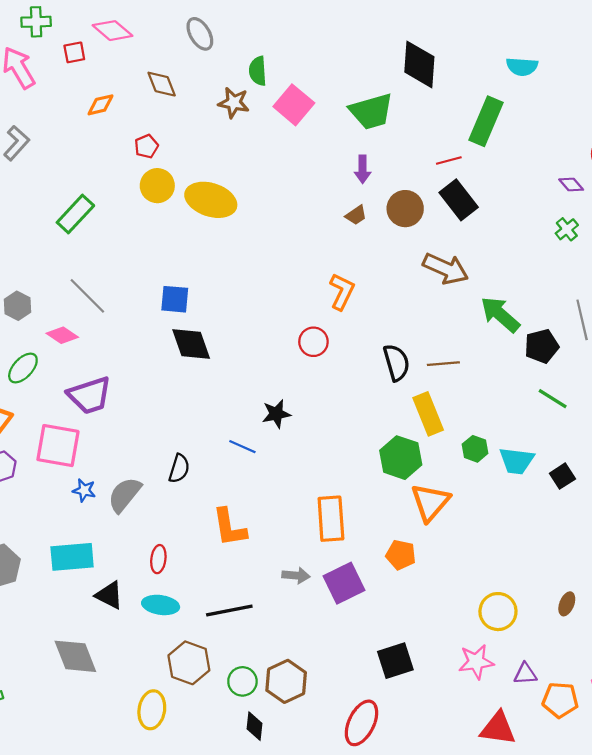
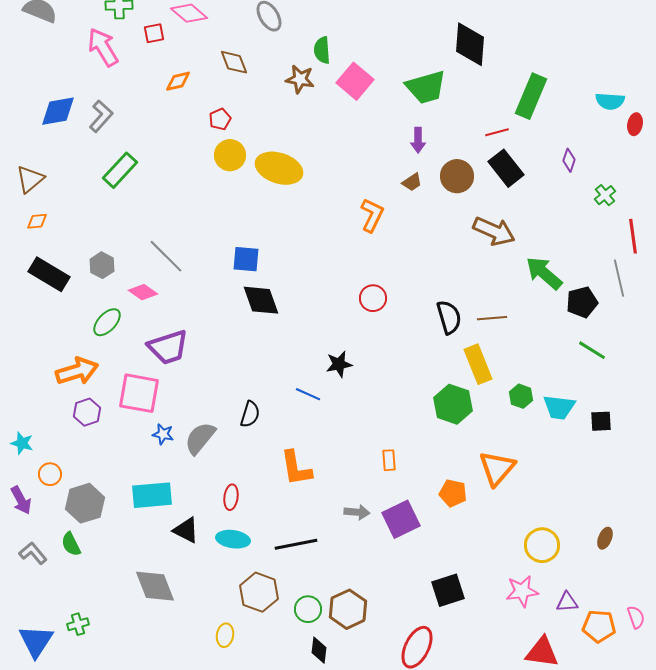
cyan semicircle: (522, 67) -> (610, 101), moved
purple diamond: (571, 185) -> (569, 160), moved, turned 60
green rectangle: (75, 214) -> (120, 170), moved
orange L-shape: (342, 292) -> (372, 215), moved
black square: (562, 476) -> (601, 421), turned 30
orange triangle: (430, 502) -> (497, 468), moved
orange rectangle: (331, 519) -> (389, 460), size x0.5
yellow ellipse: (152, 710) -> (225, 635), size x0.7

